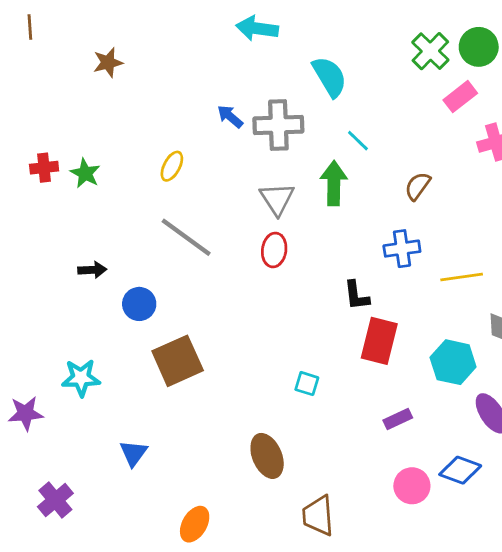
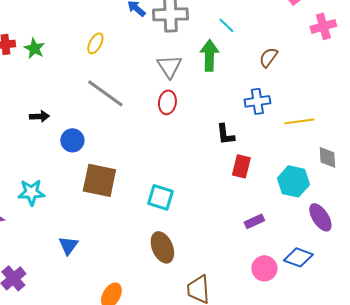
red rectangle: (379, 341) -> (241, 166), size x0.7
brown square: (178, 361) -> (99, 180), turned 36
cyan square: (307, 384) -> (160, 197), moved, size x1.5

